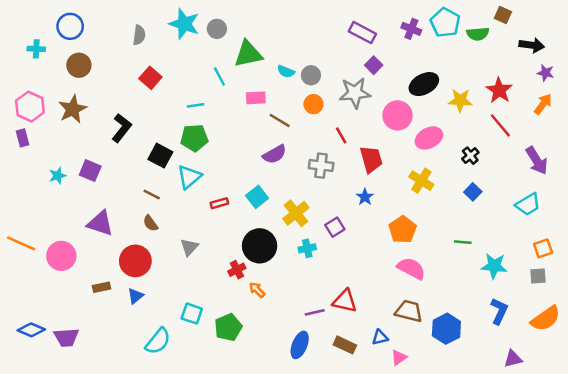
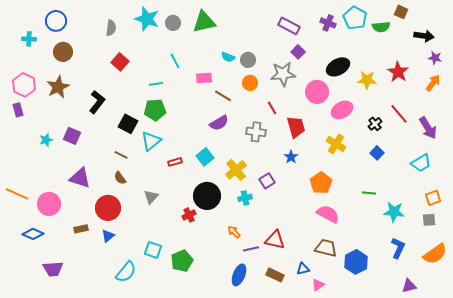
green triangle: (248, 54) -> (204, 22), moved
red line: (500, 125) -> (399, 114), moved
orange arrow: (257, 290) -> (234, 232), moved
blue diamond: (31, 330) -> (33, 234), moved

